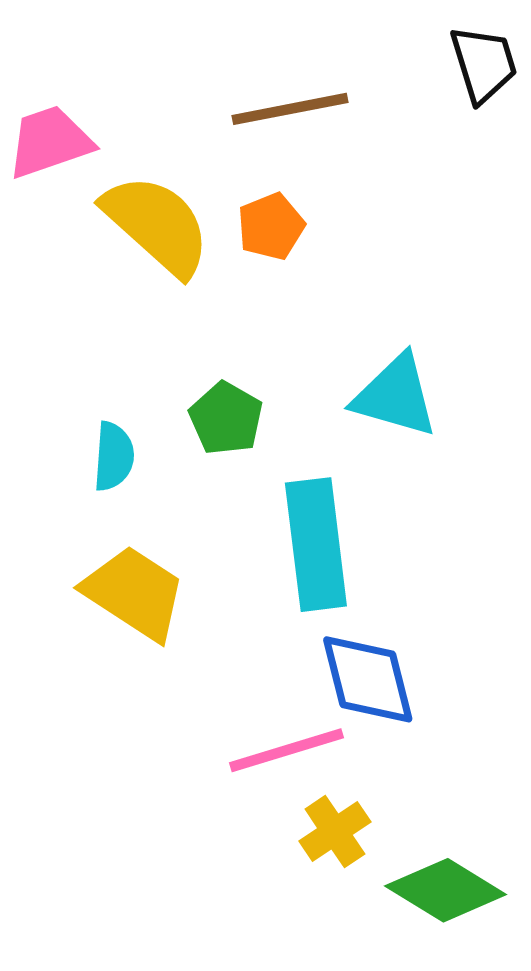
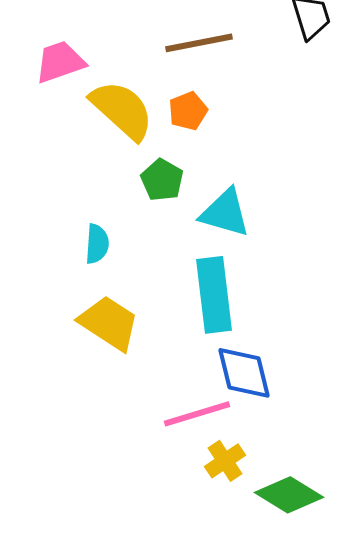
cyan triangle: (395, 396) -> (225, 213), moved
green pentagon: (226, 418) -> (162, 180), moved

